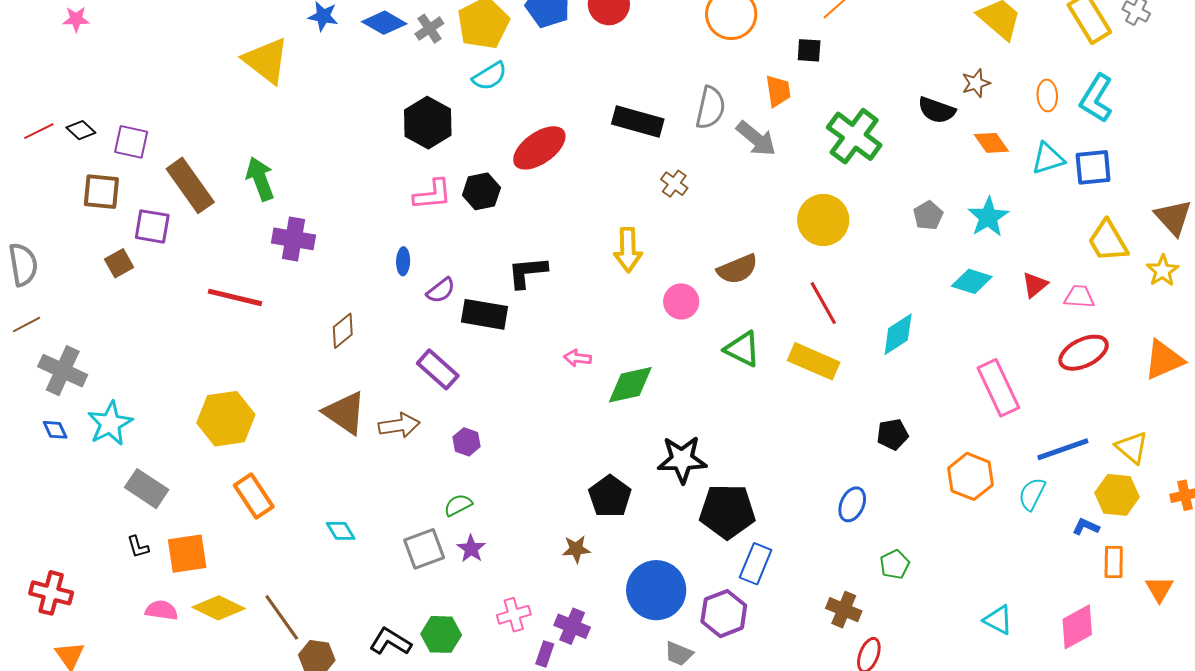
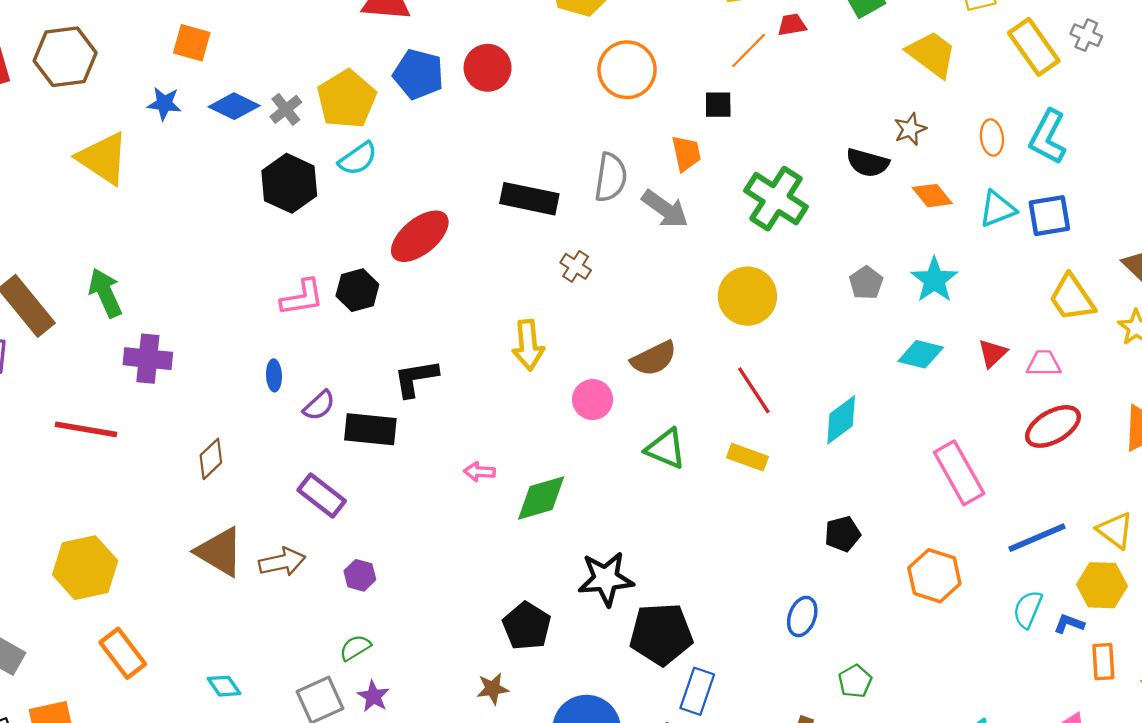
black hexagon: (428, 123) -> (289, 183), moved
yellow rectangle: (814, 361) -> (747, 457), size x0.7
cyan semicircle: (1032, 494) -> (1028, 609), moved

